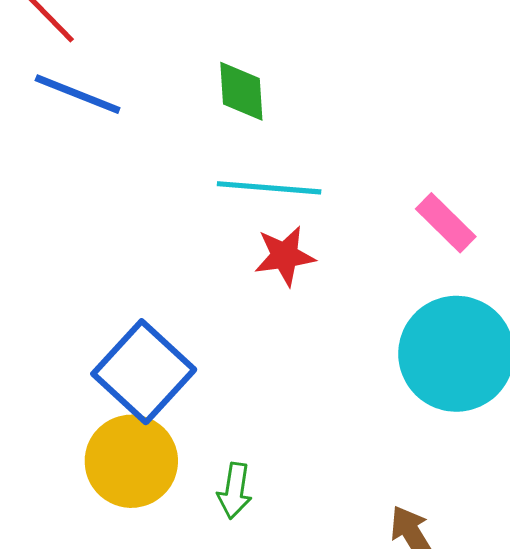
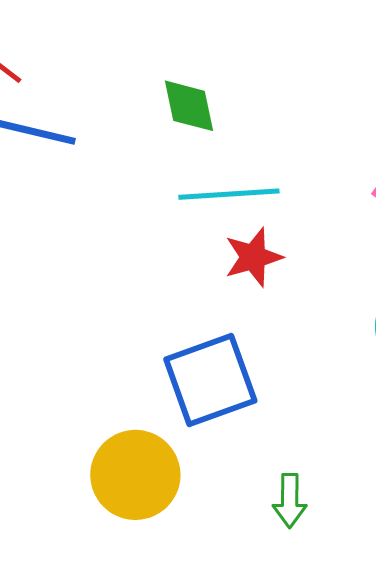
blue square: (144, 372) -> (210, 380), moved, turned 36
green arrow: (235, 491) -> (290, 501), moved

